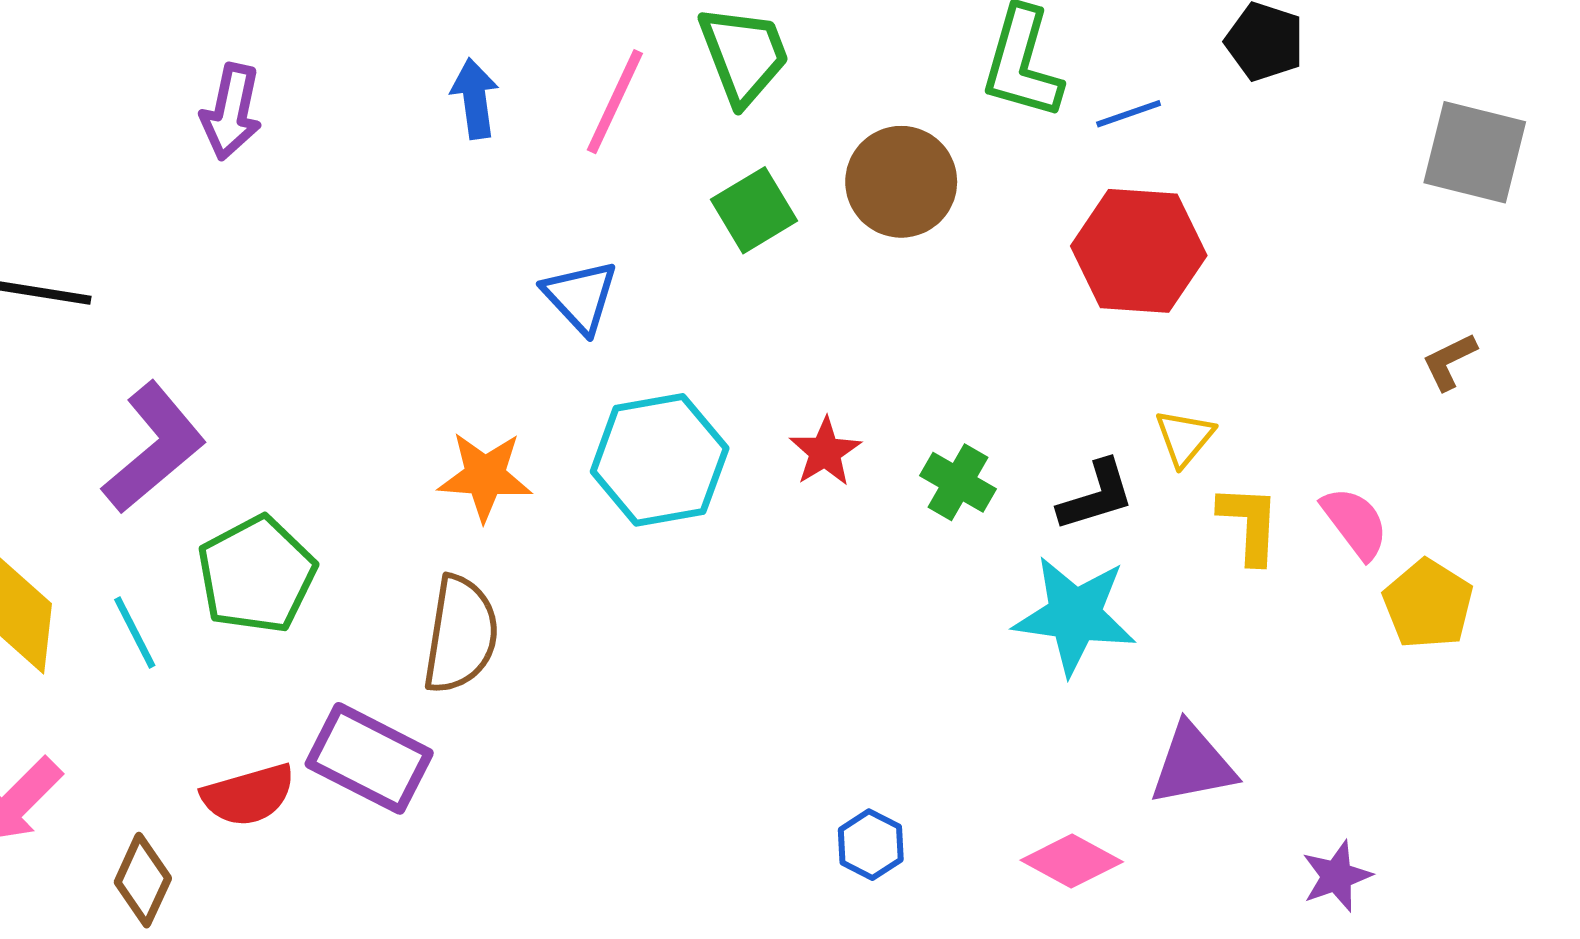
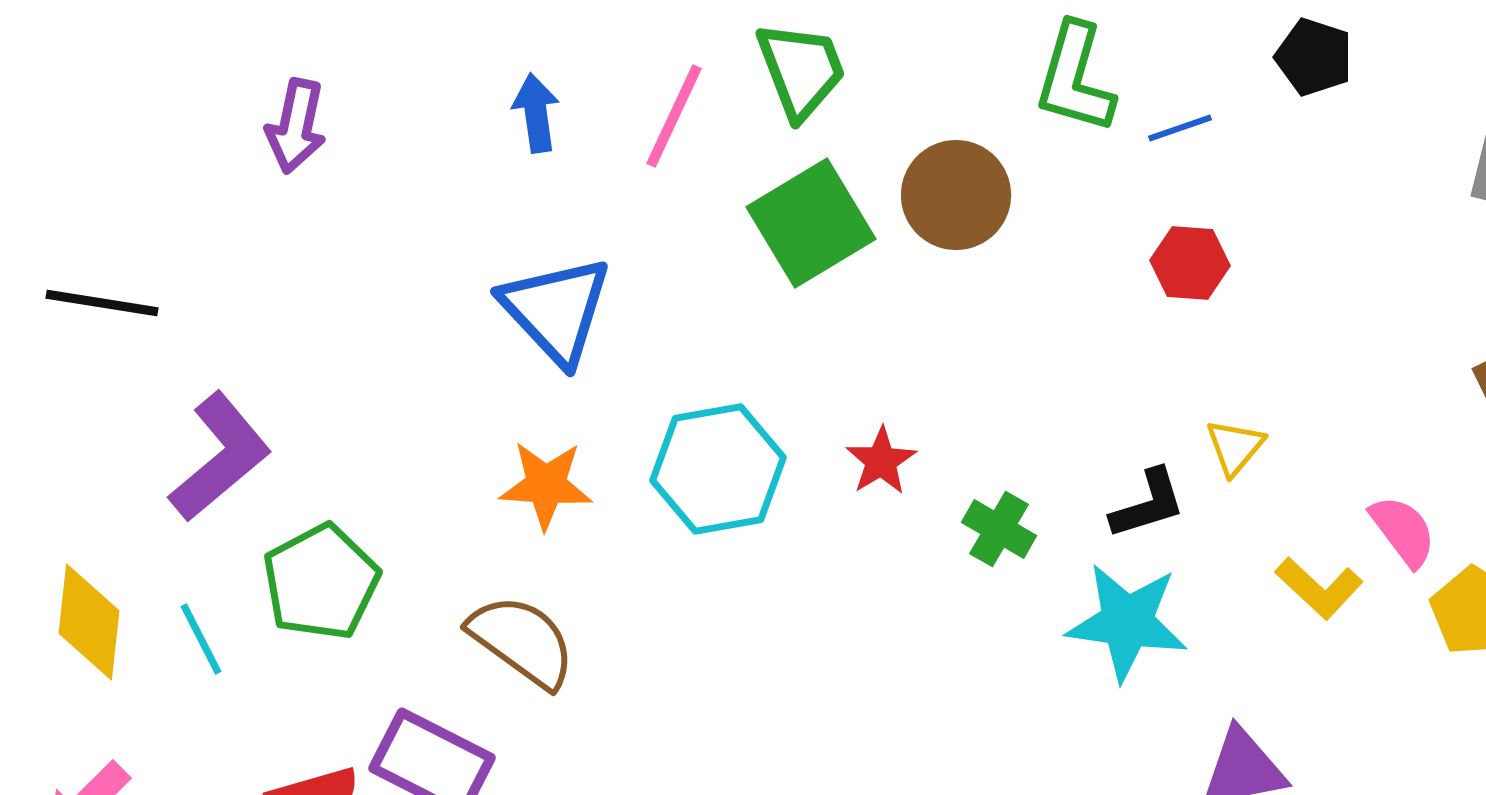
green square: (754, 210) -> (811, 223), size x1.5
red hexagon: (1139, 251) -> (1190, 263), size x0.6
blue triangle: (580, 296) -> (556, 310), moved, size x1.5
green cross: (958, 482) -> (999, 529), moved
yellow L-shape: (1249, 524) -> (1319, 588), moved, turned 130
brown semicircle: (461, 635) -> (522, 641), turned -63

